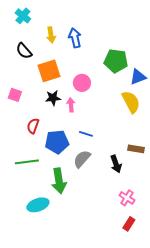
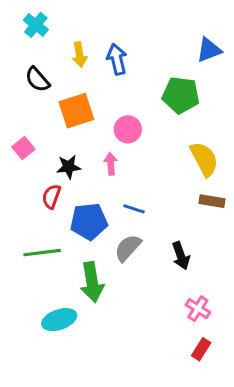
blue triangle: (138, 77) -> (209, 50), moved
pink square: (15, 95) -> (23, 148), turned 32
black star: (53, 98) -> (69, 167), moved
brown rectangle: (136, 149) -> (212, 201), moved

